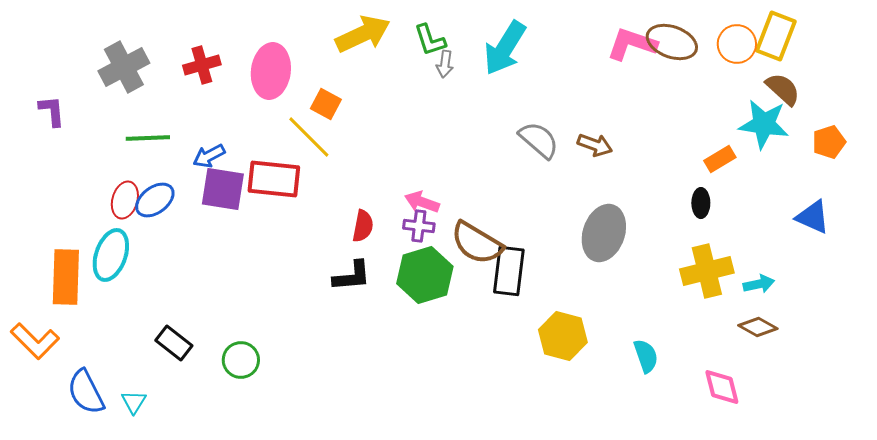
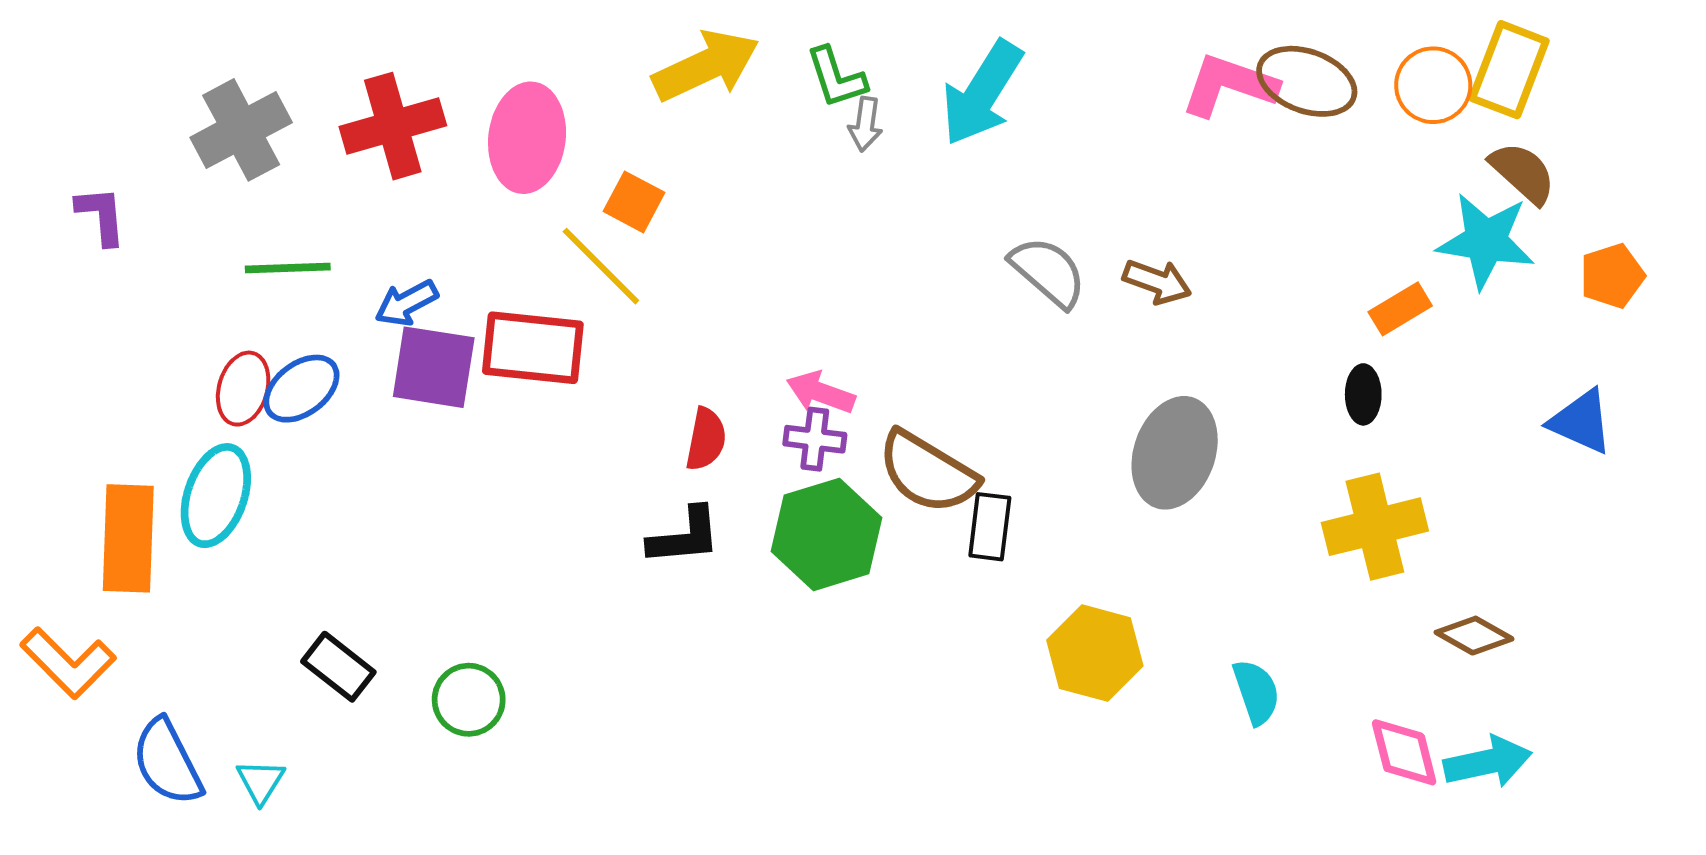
red cross: (202, 65) -> (393, 126), size x1.4
black rectangle: (509, 271) -> (990, 527), size x0.7
cyan arrow: (759, 284) -> (1488, 762), moved, size x1.4

